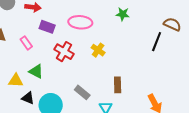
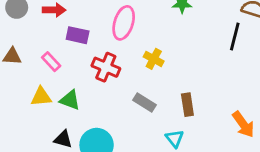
pink ellipse: (80, 22) -> (124, 23), turned -70
yellow triangle: (16, 81) -> (41, 97), moved
gray rectangle: (82, 92) -> (144, 103), moved

